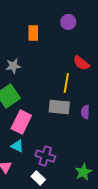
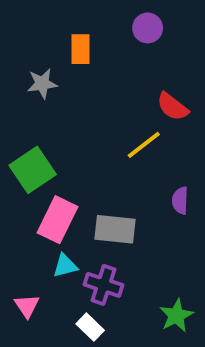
gray star: (13, 66) -> (42, 84), moved
yellow line: (66, 83) -> (144, 145), turned 42
gray rectangle: (59, 107) -> (115, 229), moved
cyan triangle: (17, 146) -> (65, 266), moved, turned -40

